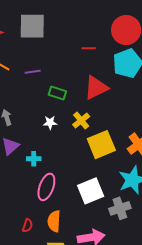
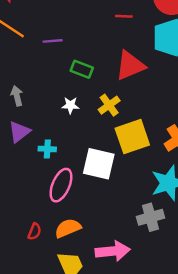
white square: (91, 191) -> (99, 164), moved, turned 32
orange semicircle: (54, 221) -> (68, 228), turned 60

